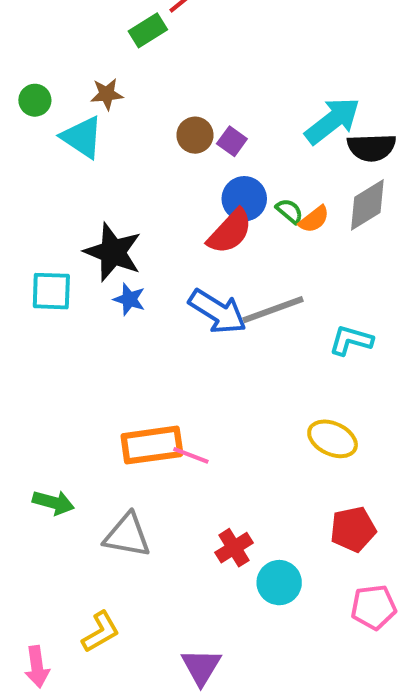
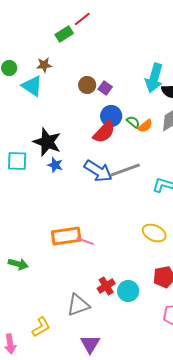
cyan arrow: (333, 121) -> (154, 78), turned 144
gray triangle: (127, 535) -> (78, 305), moved, turned -30
cyan circle: (279, 583) -> (128, 291), moved

